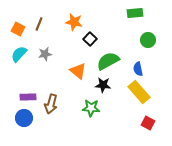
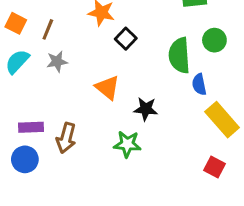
brown line: (39, 24) -> (48, 29), moved
green semicircle: (108, 61) -> (179, 55), moved, turned -65
yellow rectangle: (139, 92) -> (222, 120), moved

